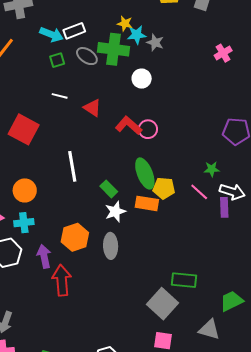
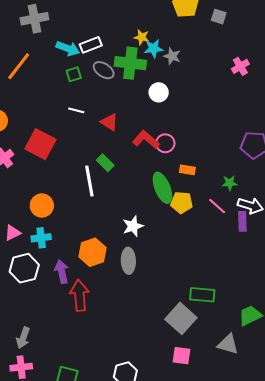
green rectangle: (109, 189) -> (105, 163), moved
orange rectangle: (147, 203) -> (187, 170), moved, size x0.7

